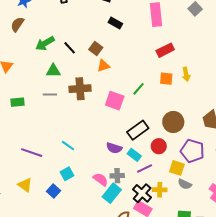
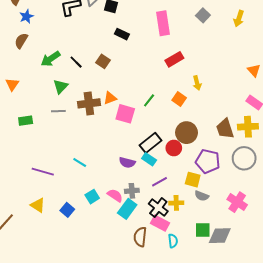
orange triangle: (103, 66) -> (110, 98), moved
green triangle: (53, 71) -> (61, 87), turned -42
orange square: (166, 79) -> (179, 99), moved, turned 32
red circle: (159, 146) -> (174, 148), moved
cyan rectangle: (134, 155) -> (149, 159), moved
cyan square: (67, 174) -> (92, 197), moved

